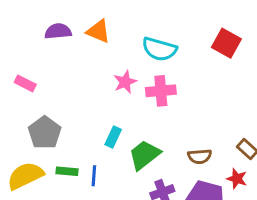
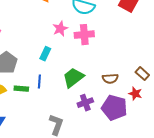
cyan rectangle: (113, 137) -> (45, 54), moved
blue line: (94, 176) -> (39, 82), moved

